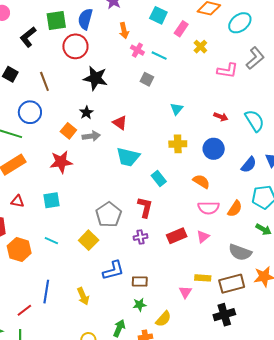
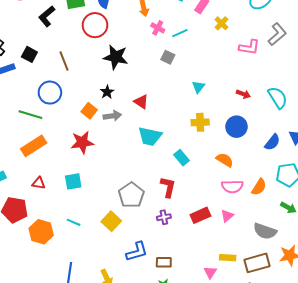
cyan line: (159, 56) -> (180, 33), turned -49

